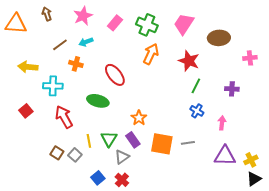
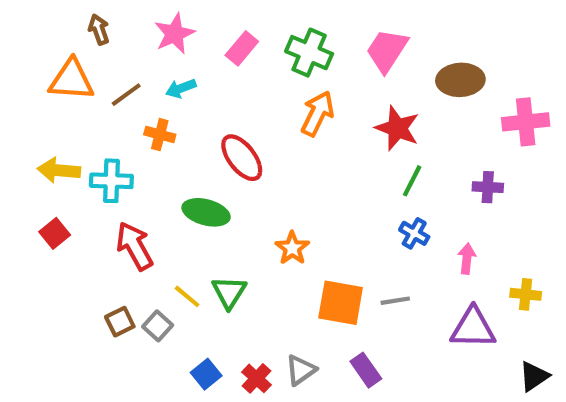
orange triangle: (16, 24) -> (71, 80), moved
pink cross: (250, 58) -> (526, 122), size x1.5
yellow arrow: (28, 67) -> (59, 170), moved
purple rectangle: (133, 140) -> (366, 370), moved
yellow line: (89, 141) -> (187, 296), turned -40
brown square: (57, 153) -> (120, 322), turned 32
gray triangle: (122, 157) -> (301, 370), moved
yellow cross: (251, 160) -> (526, 294), moved, turned 32

